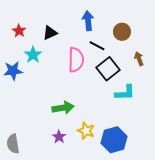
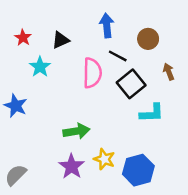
blue star: (13, 71) -> (16, 106), moved, turned 30
purple star: (59, 137) -> (72, 166), size x1.5
gray semicircle: (13, 144) -> (16, 175), turned 54

